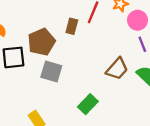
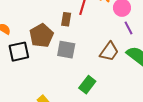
gray square: (51, 71) -> (66, 50), moved

